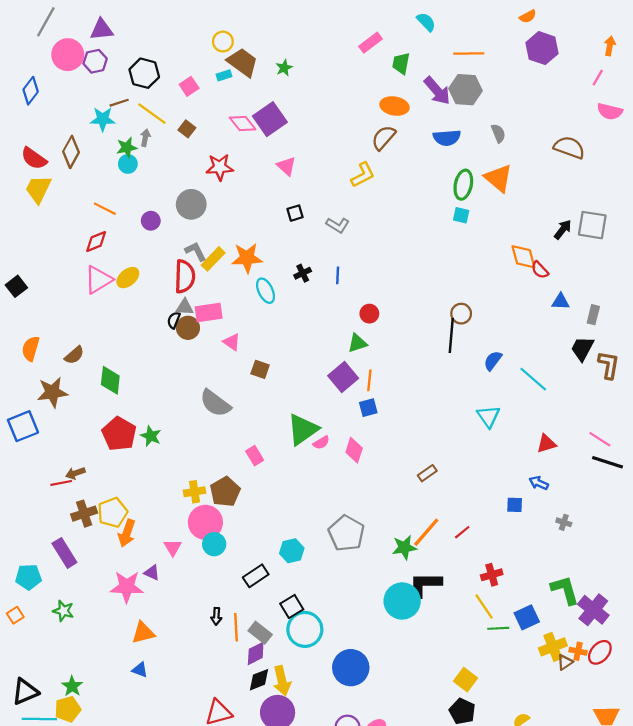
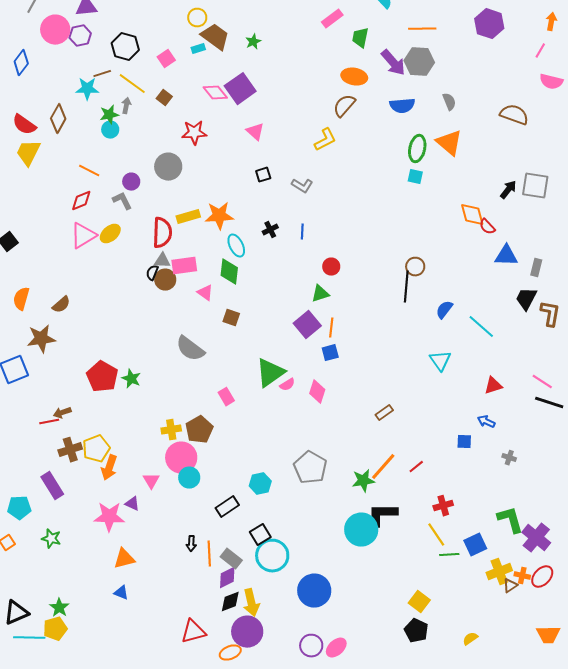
gray L-shape: (196, 251) -> (122, 201), moved
yellow rectangle: (213, 259) -> (188, 217), turned 30
blue triangle: (561, 302) -> (506, 256), size x1.4
green diamond: (110, 380) -> (229, 272), moved

